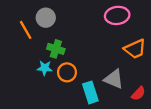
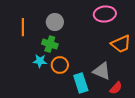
gray circle: (46, 18) -> (55, 22), moved
orange line: (26, 30) -> (23, 27), turned 30
red semicircle: (138, 94) -> (116, 88), moved

